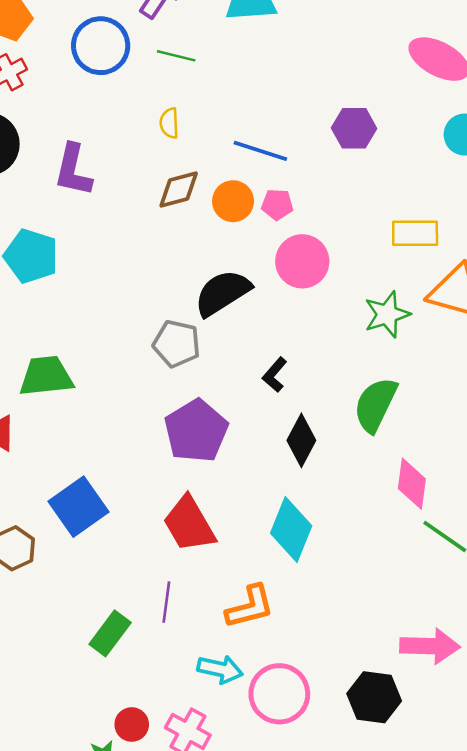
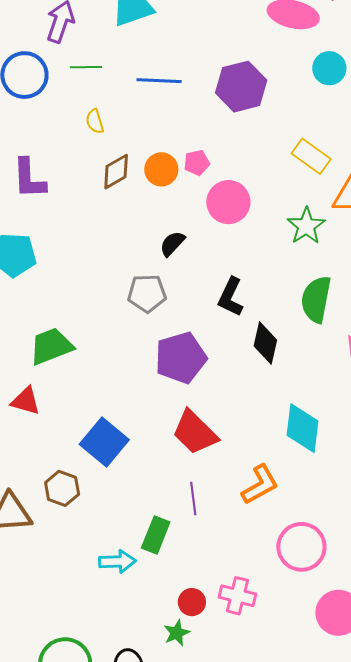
purple hexagon: (354, 128) -> (241, 87), size x1.4
blue line: (260, 151) -> (159, 81), moved
yellow rectangle: (415, 233) -> (311, 156), turned 51
black semicircle: (222, 293) -> (172, 244), size x0.6
black L-shape: (275, 375) -> (231, 297), size x1.4
purple pentagon: (196, 431) -> (181, 358), turned 30
cyan diamond: (291, 529) -> (303, 428), moved
cyan arrow: (220, 669) -> (117, 561), moved

